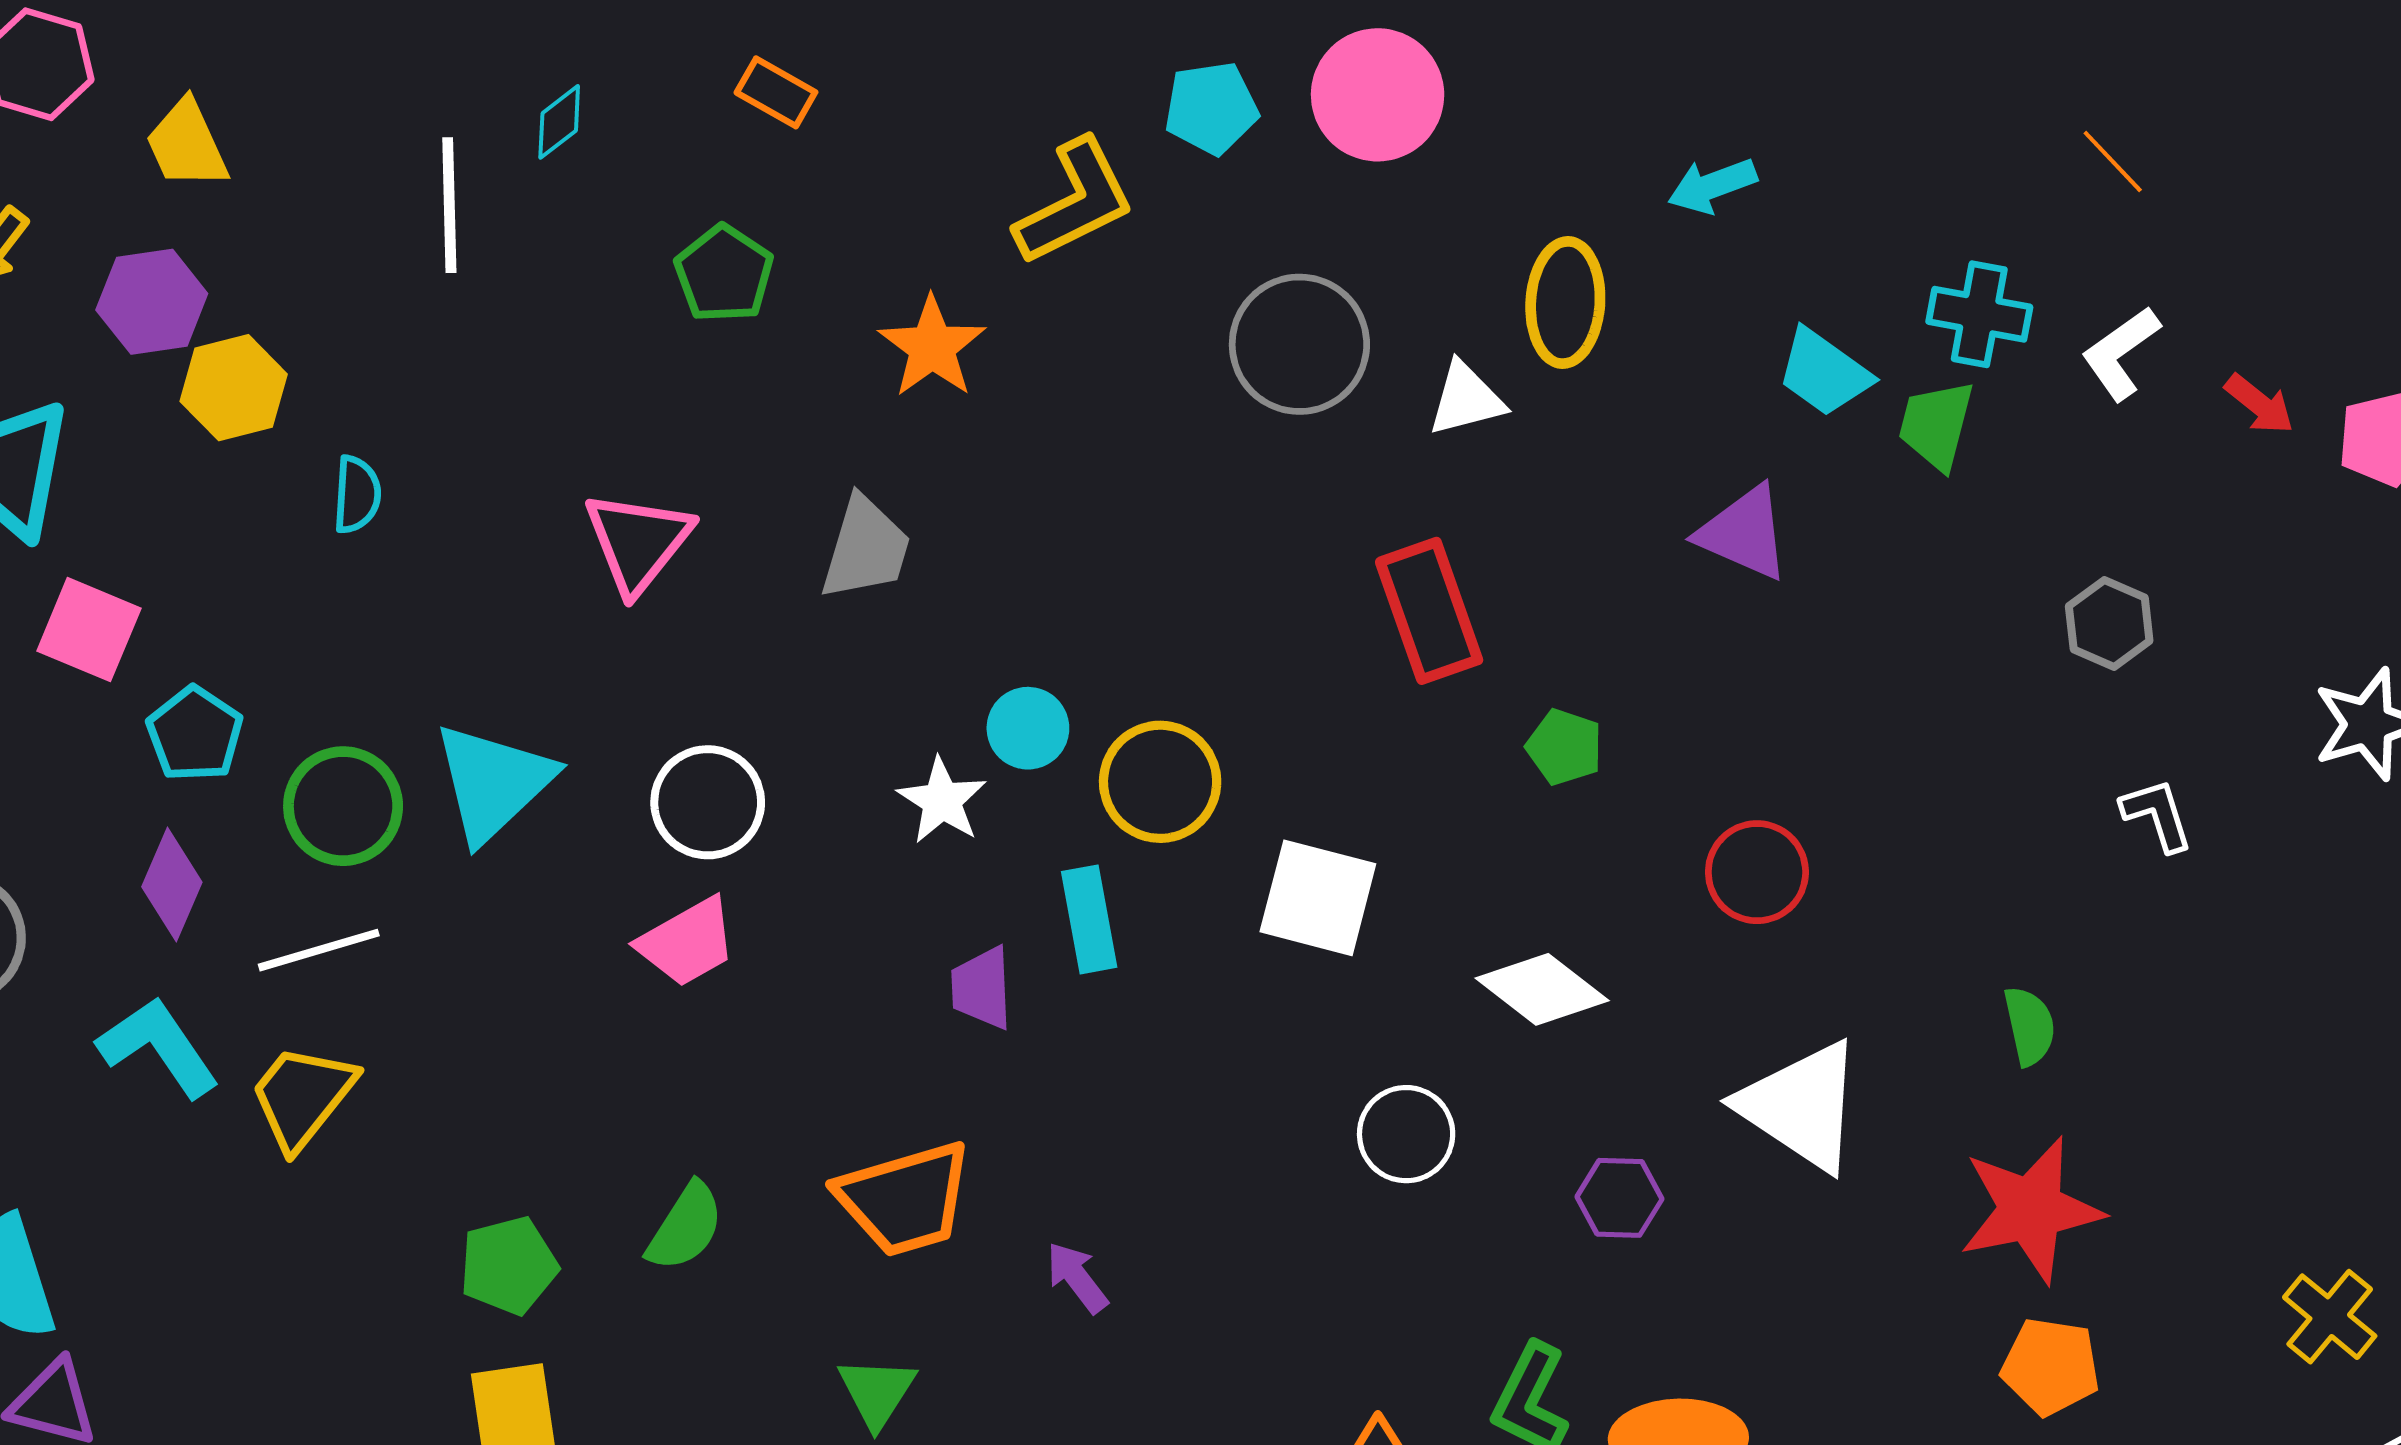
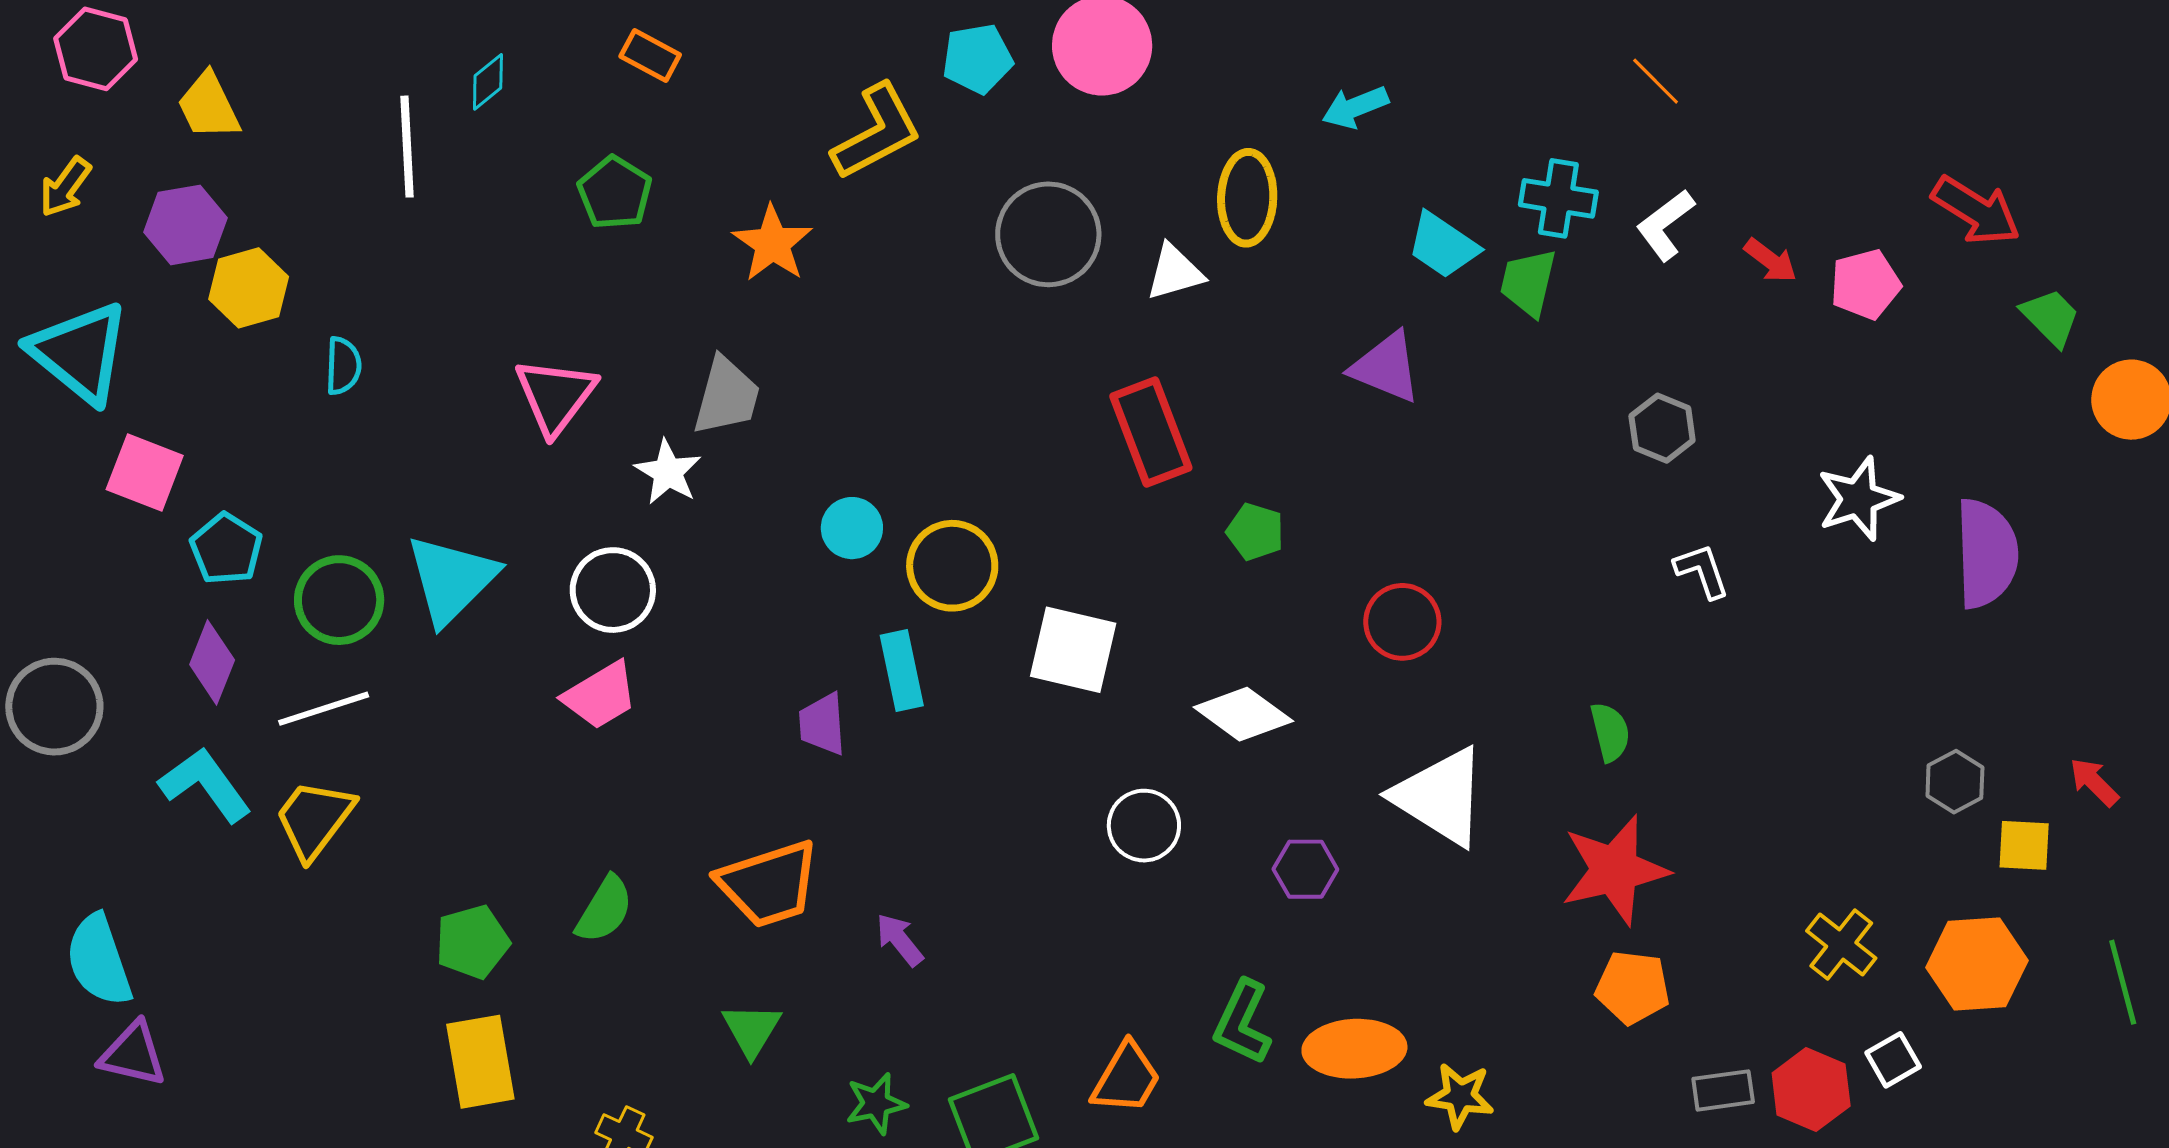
white star: (942, 801) -> (668, 472), moved

